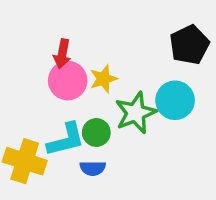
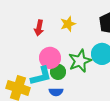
yellow star: (103, 79) -> (68, 24), moved
pink circle: (68, 81) -> (50, 58), moved

